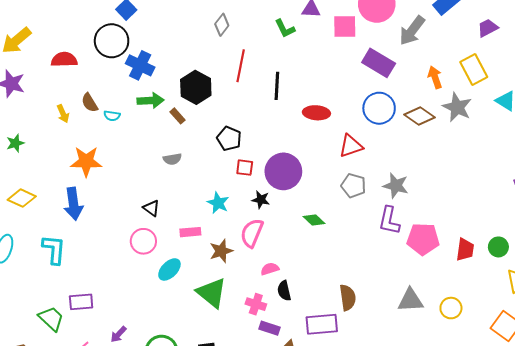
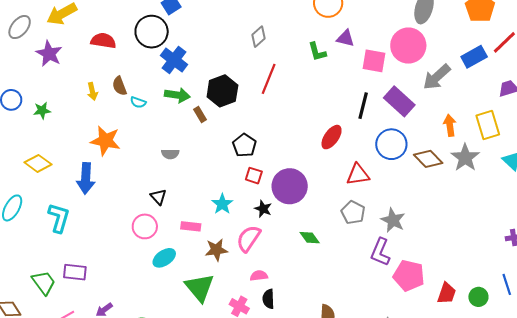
black line: (277, 86) -> (363, 106), moved
red ellipse: (316, 113) -> (332, 137), turned -70
gray semicircle: (172, 159) -> (170, 154), moved

